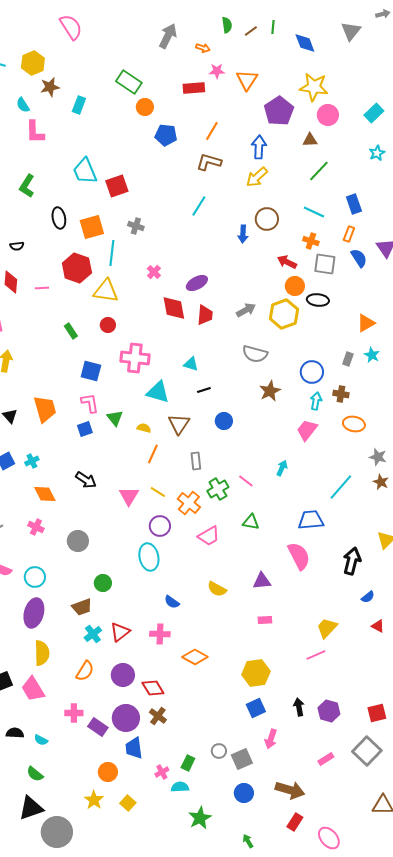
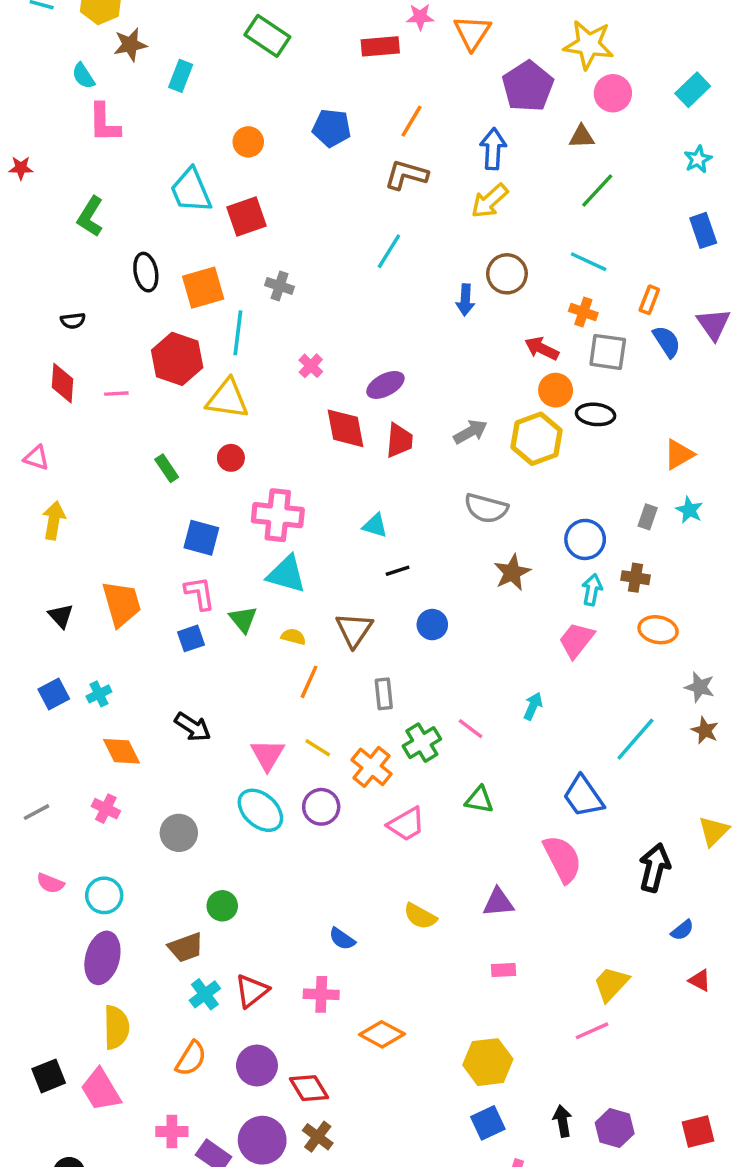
orange circle: (145, 107) -> (248, 142), moved
blue rectangle: (354, 204) -> (703, 230), moved
cyan triangle: (158, 392) -> (286, 574), moved
blue trapezoid: (311, 520) -> (583, 796), turned -120
cyan ellipse: (149, 557) -> (260, 810), moved, turned -36

